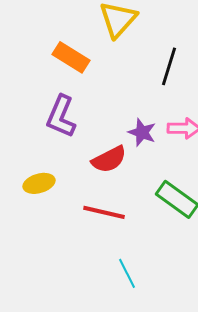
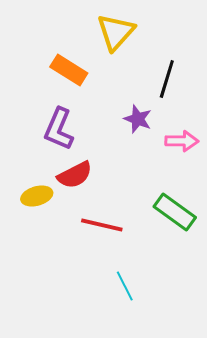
purple star: (142, 132) -> (138, 119), moved
red semicircle: (109, 159) -> (75, 175), moved

